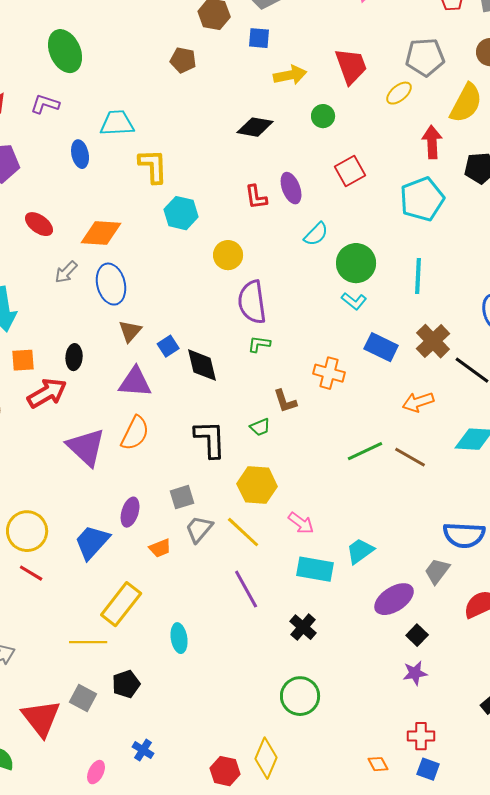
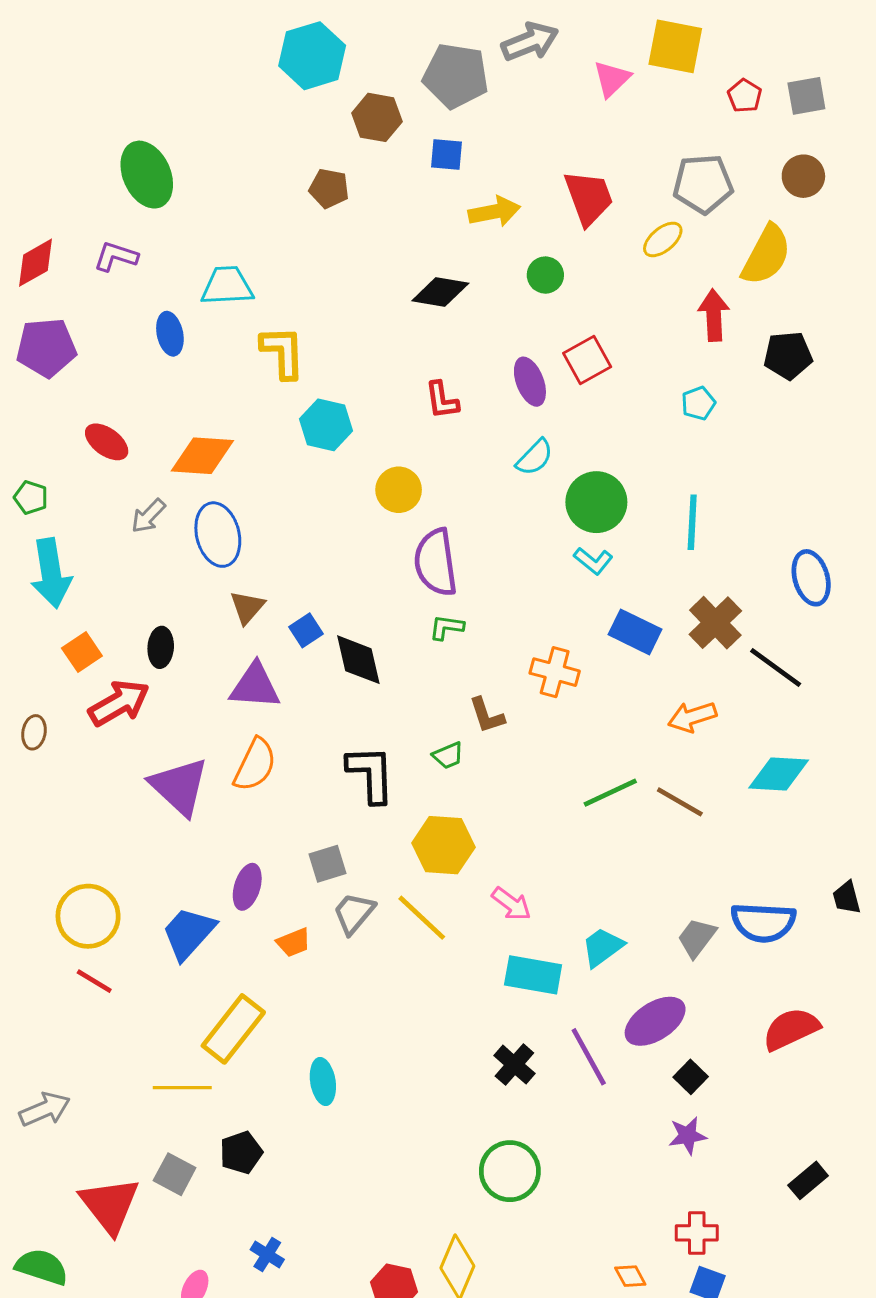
purple ellipse: (291, 188) -> (530, 382), moved
cyan pentagon: (422, 199) -> (698, 403), size x0.5
orange square: (23, 360) -> (82, 652), turned -30
gray trapezoid: (437, 571) -> (697, 938), moved
purple line: (246, 589) -> (589, 1057), moved

